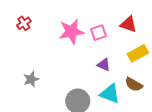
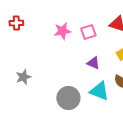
red cross: (24, 23) -> (16, 23), turned 32
pink star: (72, 32) -> (62, 31), size x0.7

